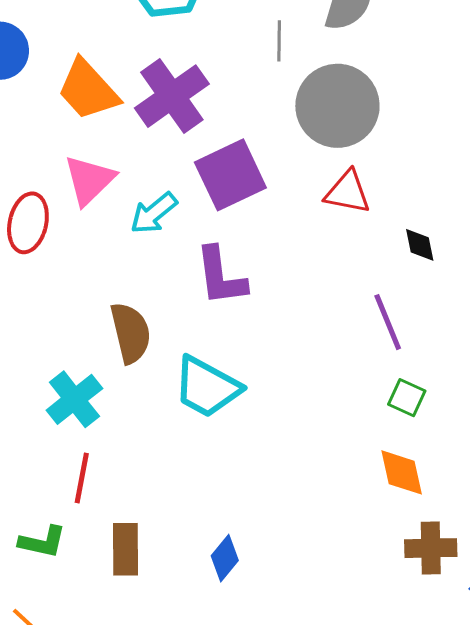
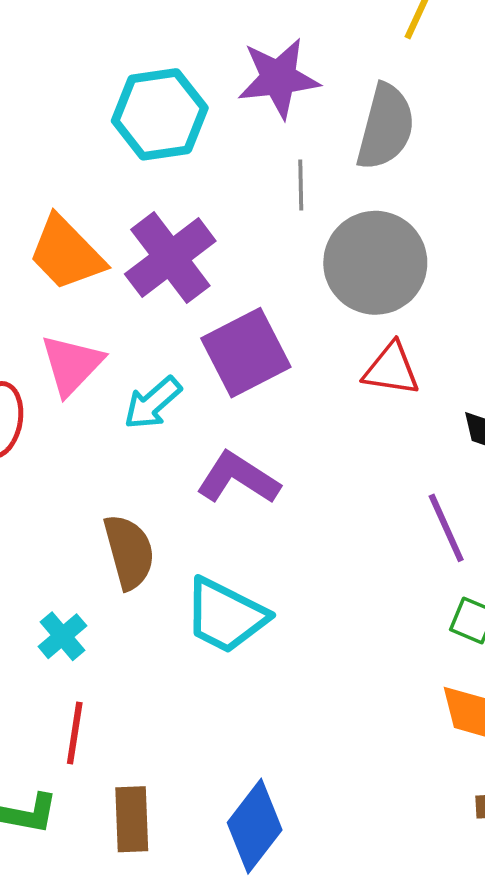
purple L-shape: (221, 276) -> (238, 478), turned 132
cyan cross: (74, 399) -> (62, 636), size x0.7
blue diamond: (225, 558) -> (255, 826), size x1.6

